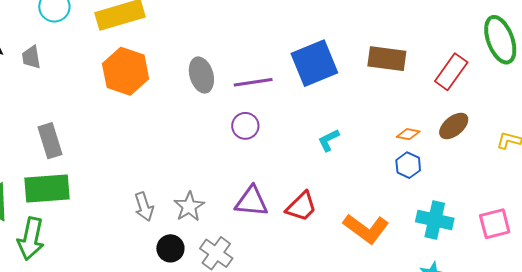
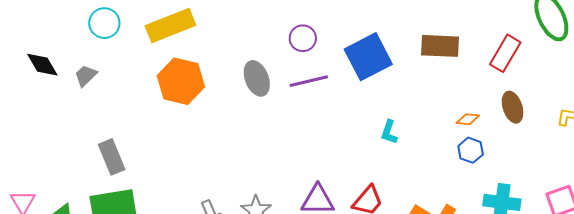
gray trapezoid: (31, 57) -> (86, 76), turned 60
purple circle: (245, 126) -> (303, 38), moved
brown ellipse: (454, 126) -> (513, 107), turned -64
cyan L-shape: (329, 140) -> (389, 132), turned -40

